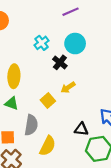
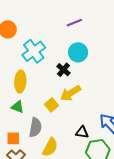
cyan cross: (42, 43) -> (34, 51), moved, size x1.6
yellow arrow: (68, 87) -> (71, 93), size x1.5

